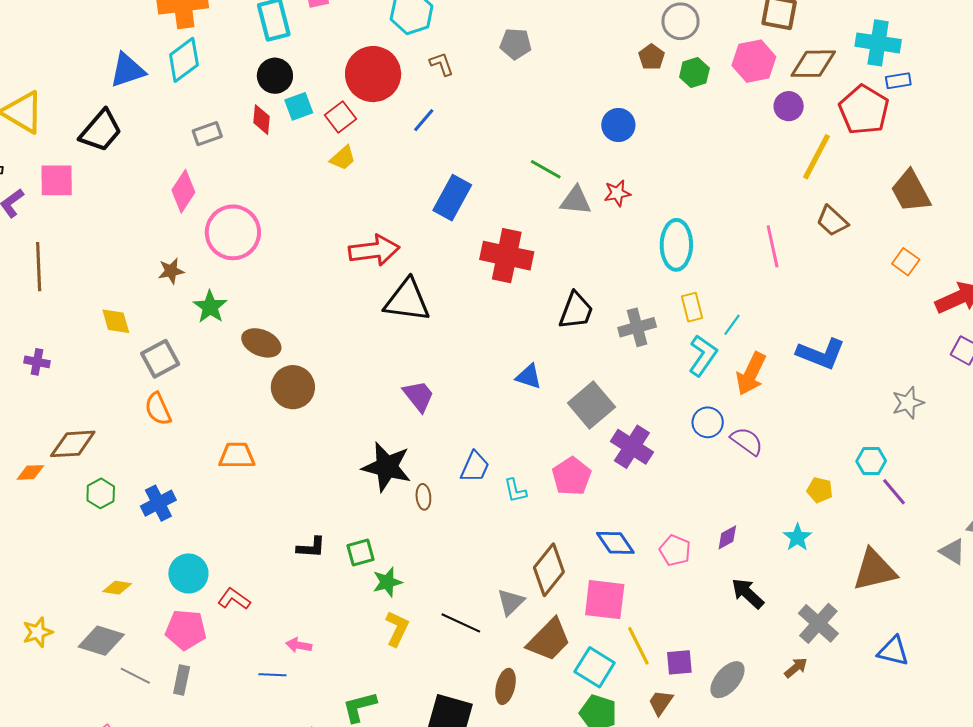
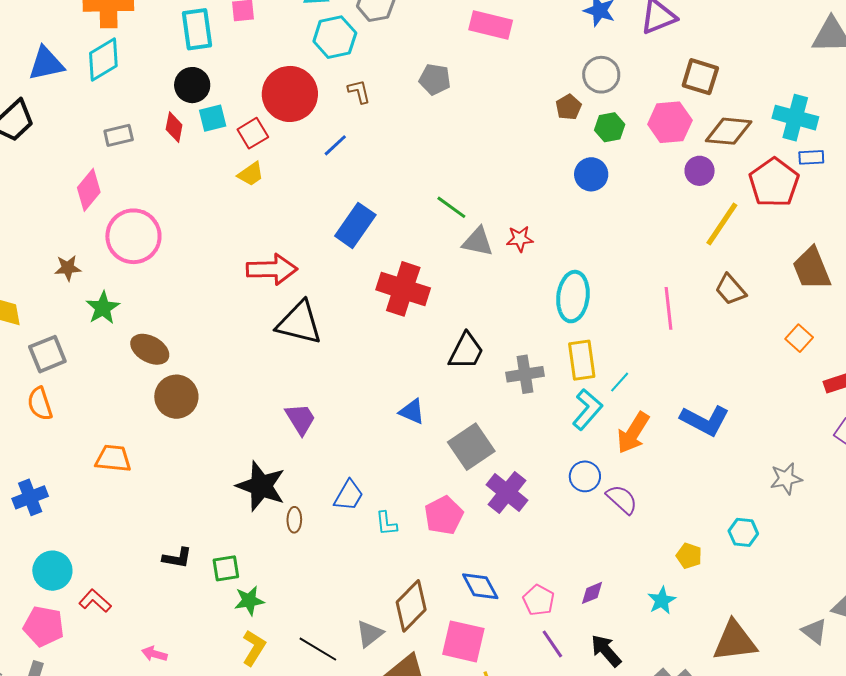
blue circle: (618, 125) -> (591, 174), moved
yellow rectangle: (692, 307) -> (582, 360), size x1.4
purple line: (894, 492) -> (552, 644), moved

